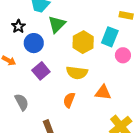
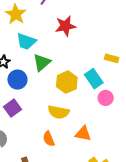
cyan rectangle: (110, 37) -> (94, 79), turned -60
purple square: (41, 71) -> (13, 108), moved
orange semicircle: (69, 100) -> (49, 139), turned -49

